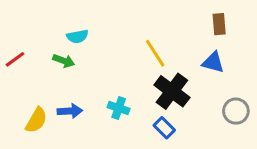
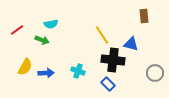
red line: (15, 59) -> (17, 30), moved
blue triangle: (213, 62) -> (131, 44), moved
black cross: (172, 91) -> (113, 60), turned -30
yellow semicircle: (36, 120) -> (25, 67), moved

